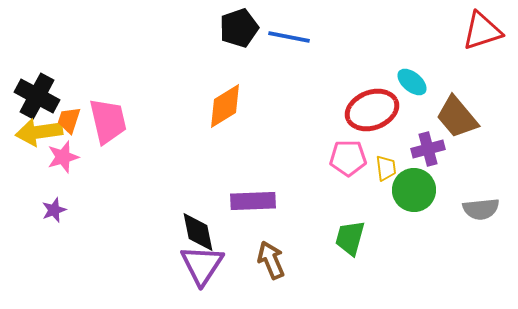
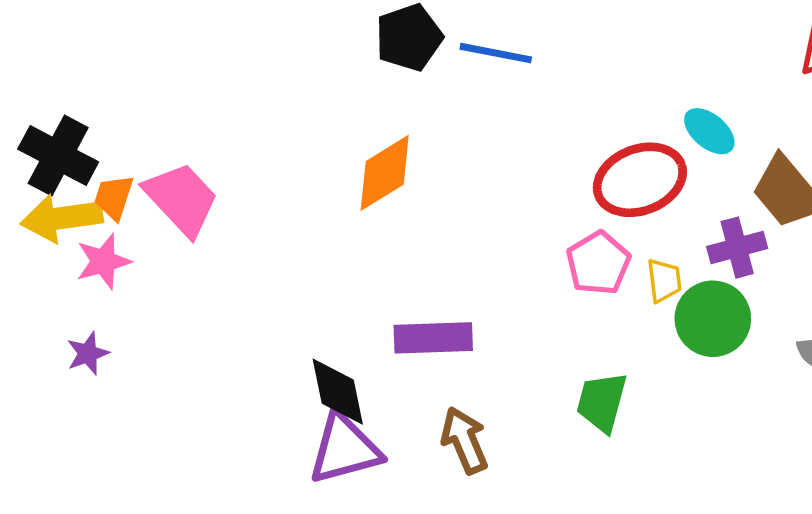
pink trapezoid: (108, 121) -> (181, 199), turned -30
pink pentagon: (348, 158) -> (598, 263), turned -30
purple triangle: (202, 265) -> (345, 449), turned 42

